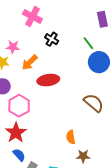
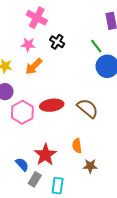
pink star: (13, 47) -> (28, 45), moved
red ellipse: (48, 80) -> (52, 105), moved
brown semicircle: (94, 103) -> (88, 108), moved
red star: (16, 133) -> (45, 155), moved

